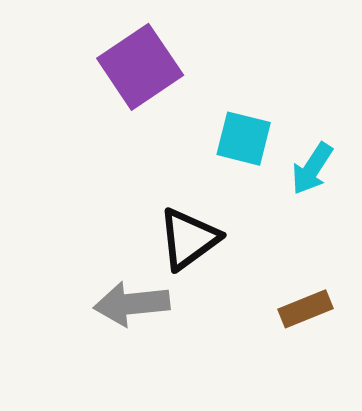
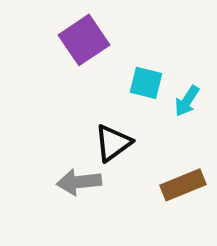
brown rectangle: (305, 309) -> (183, 185), size x1.4

